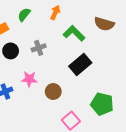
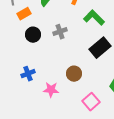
pink star: (29, 79) -> (51, 90), moved

